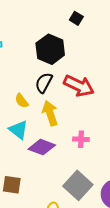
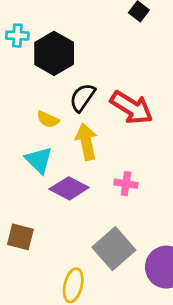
black hexagon: (50, 49) -> (54, 53), moved
yellow semicircle: (22, 101) -> (48, 120), turned -35

